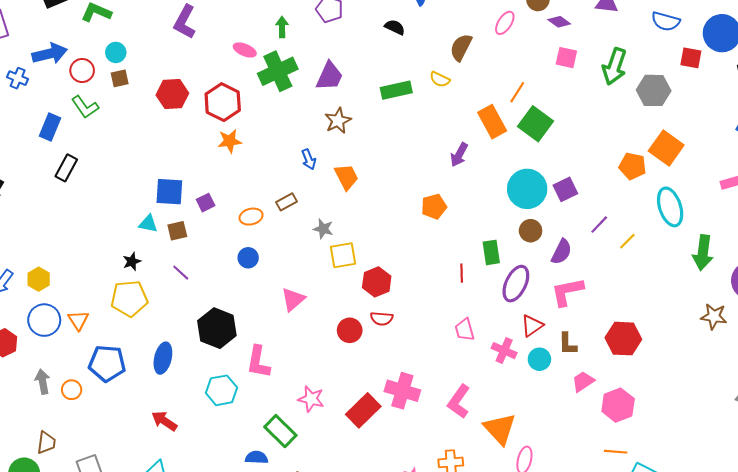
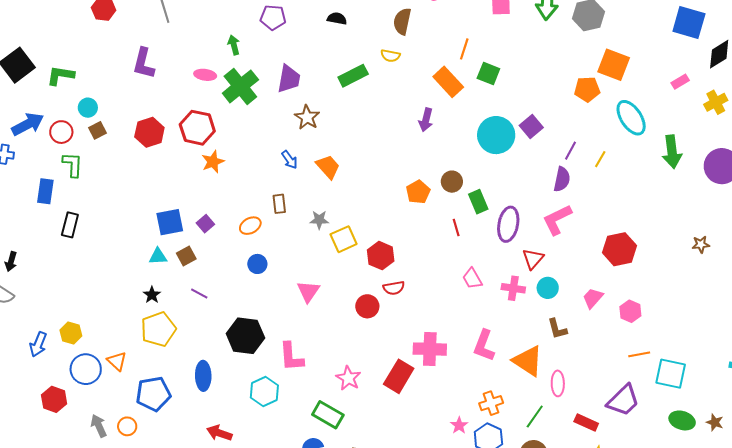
green L-shape: (85, 107) -> (73, 165), turned -128
green square: (536, 124) -> (488, 73), size x0.7
brown rectangle: (286, 202) -> (279, 204), turned -54
orange pentagon: (434, 207) -> (418, 192), moved
brown circle: (531, 231) -> (452, 182), moved
purple semicircle: (561, 252) -> (562, 179), moved
brown star: (714, 316) -> (701, 244), moved, size x0.7
brown L-shape: (568, 344) -> (557, 329), moved
pink star: (311, 399) -> (348, 378), turned 30
pink hexagon: (618, 405) -> (630, 311), size x0.7

